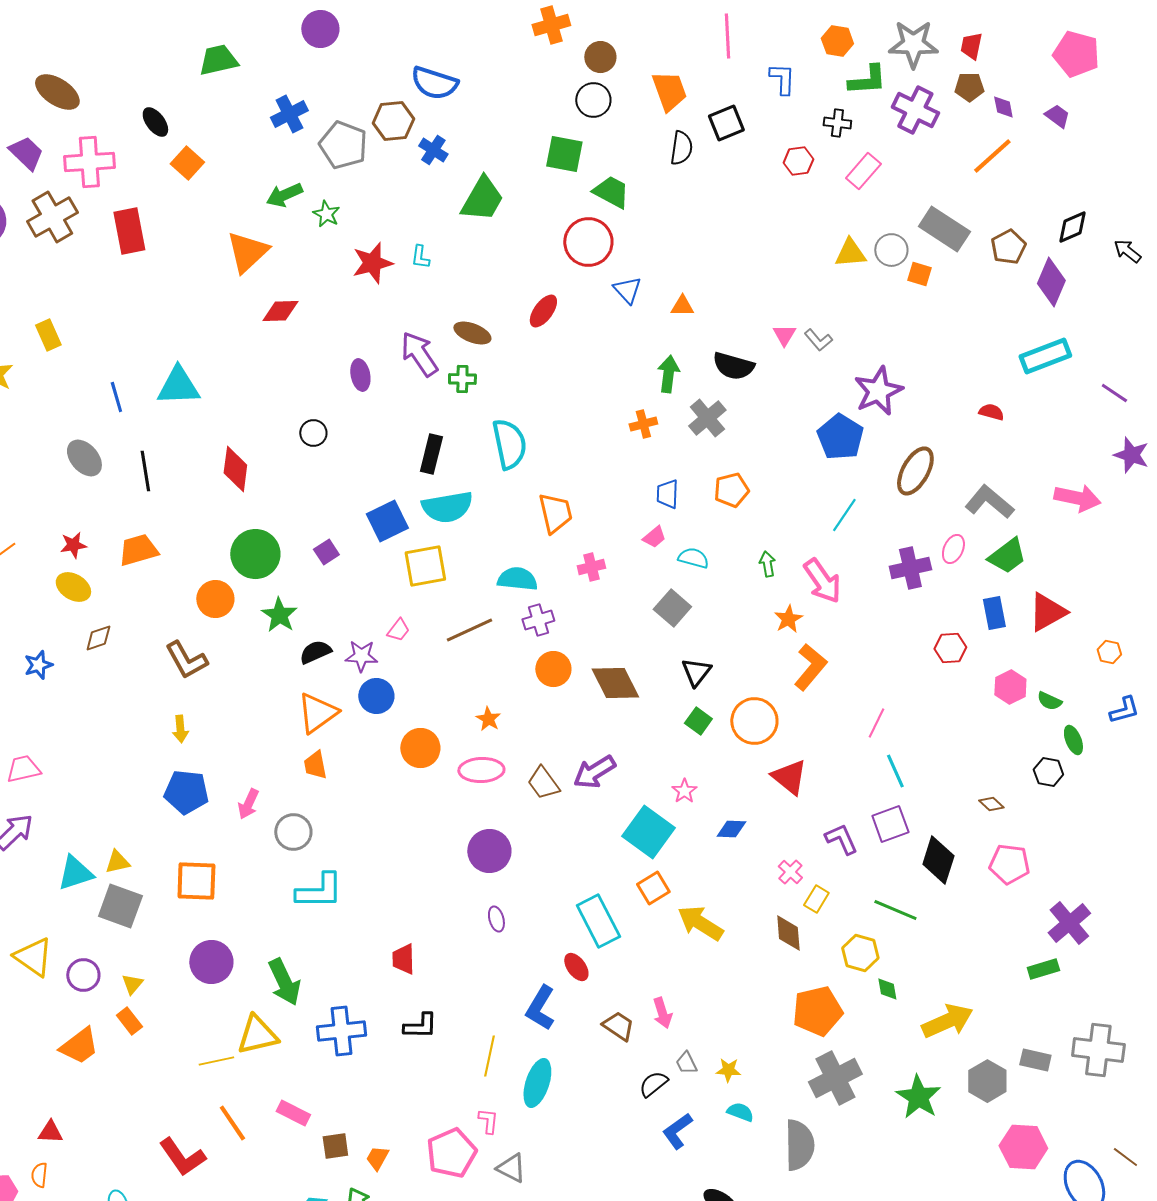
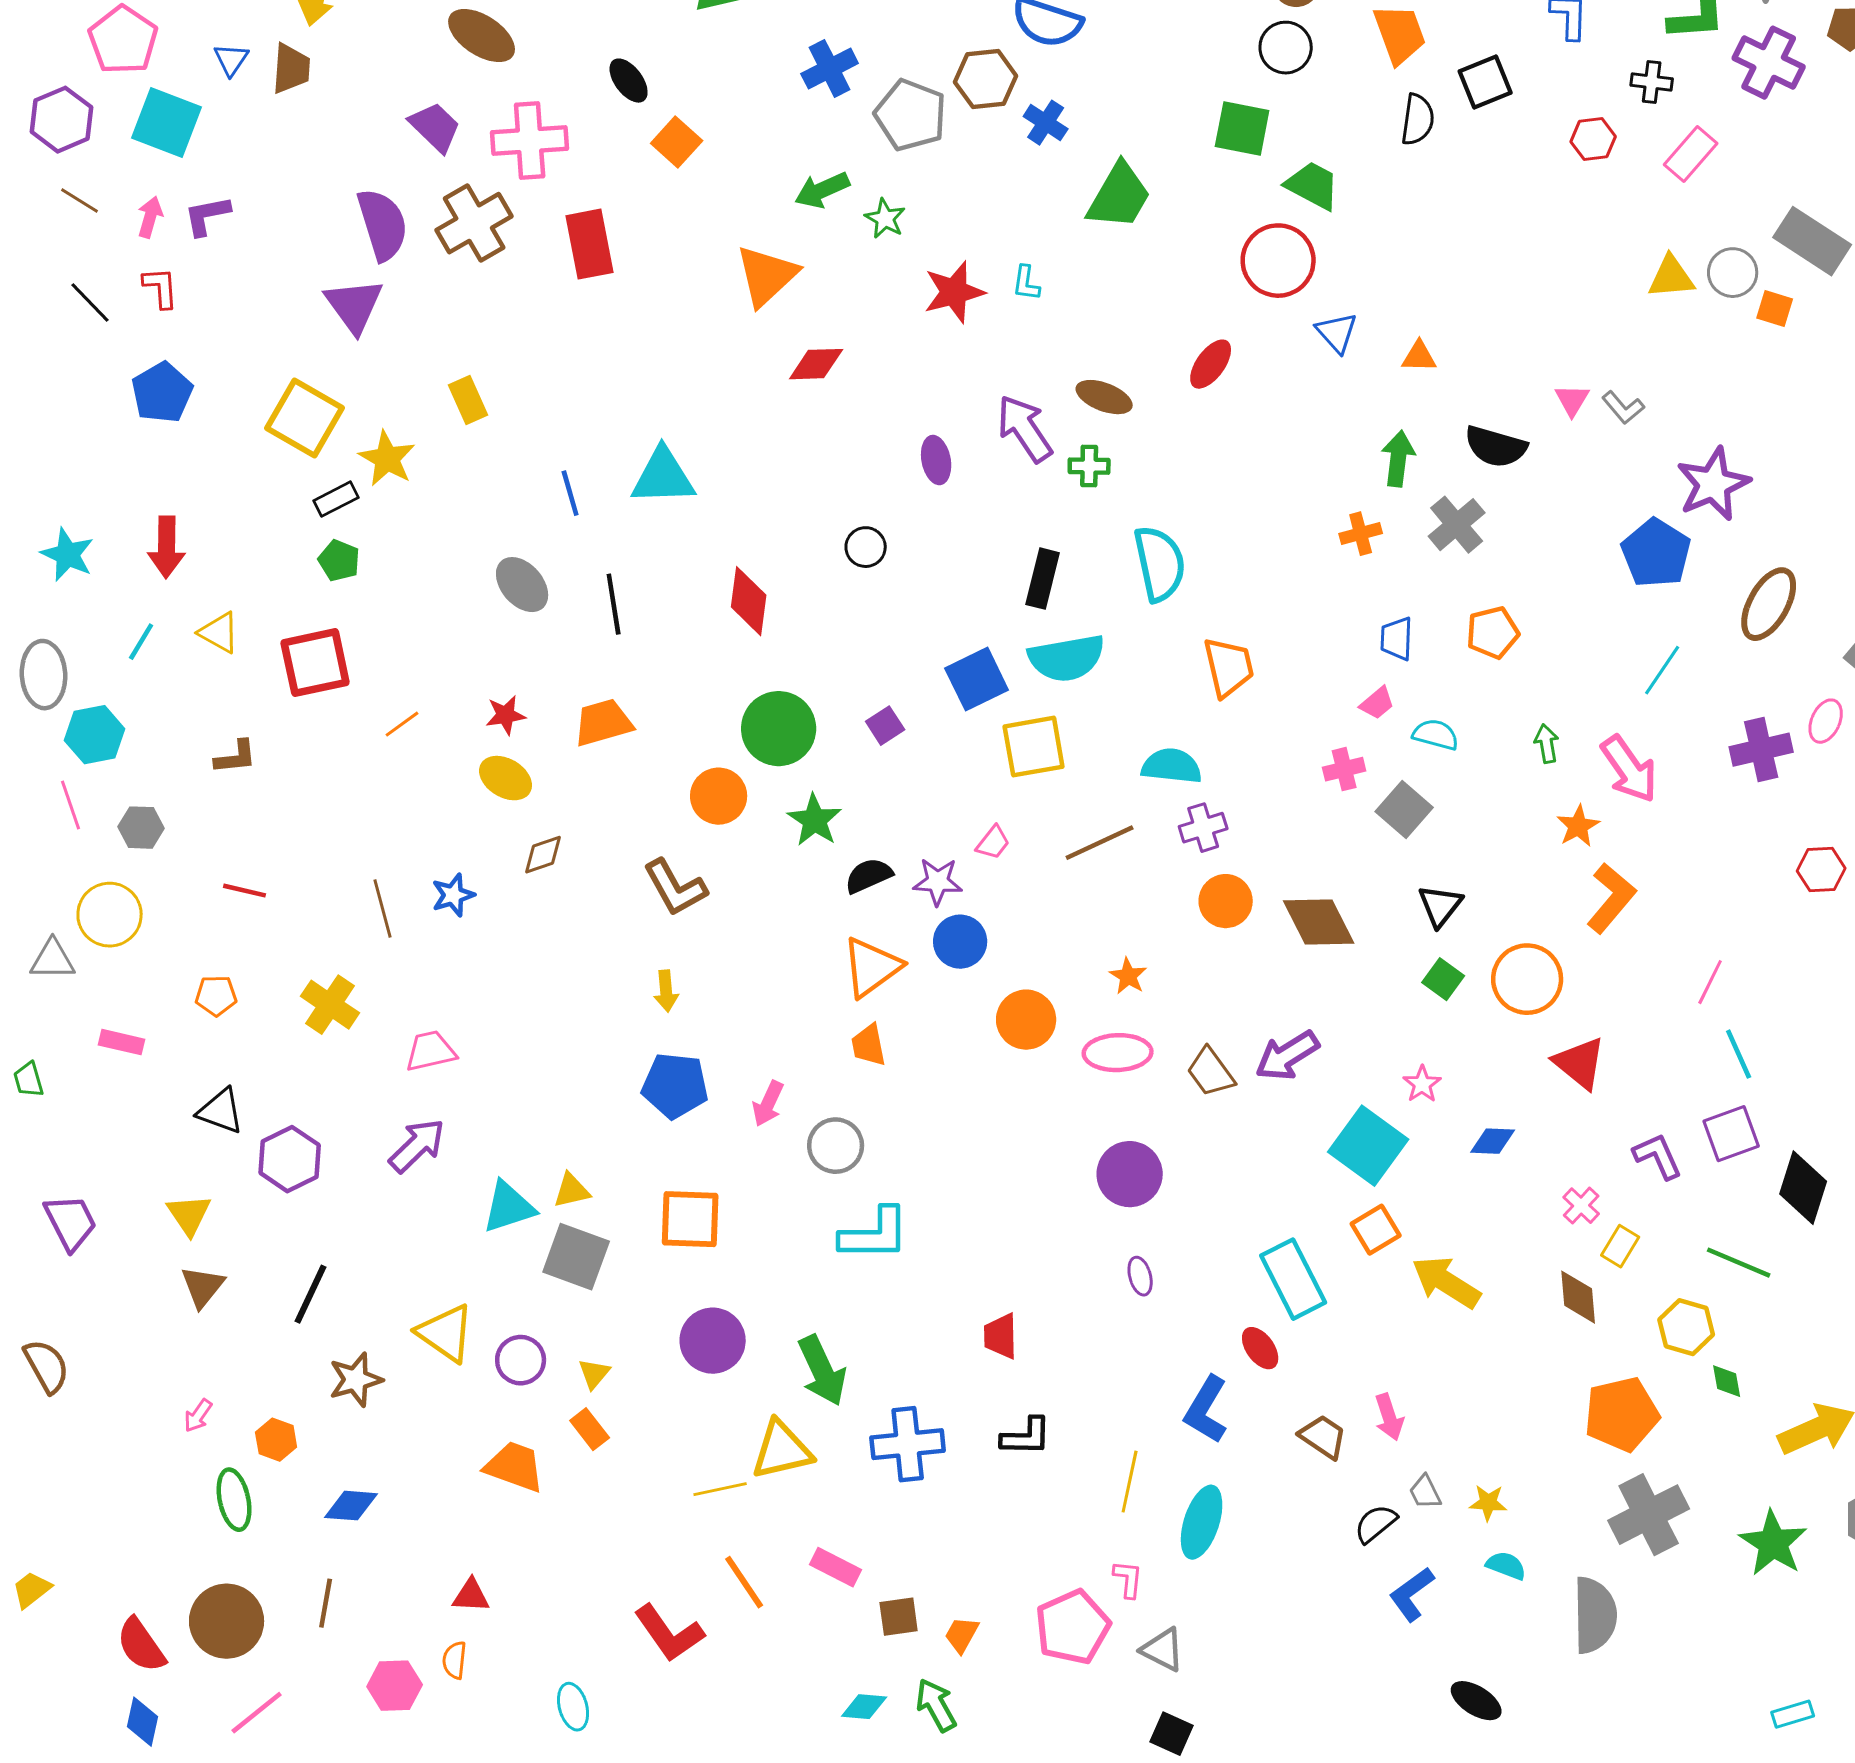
pink cross: (591, 567) -> (1344, 769), moved
orange trapezoid: (79, 1046) -> (515, 1467), turned -123

